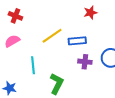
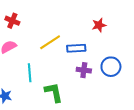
red star: (90, 13) -> (99, 25), moved
green L-shape: (57, 84) -> (54, 92), turned -40

